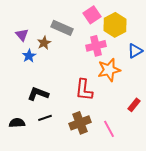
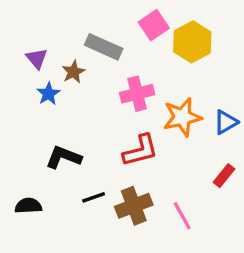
pink cross: (96, 46) -> (137, 94), moved
blue triangle: (135, 51) -> (226, 122), moved
red L-shape: (84, 90) -> (140, 151), turned -110
black line: (45, 118) -> (94, 197), moved

